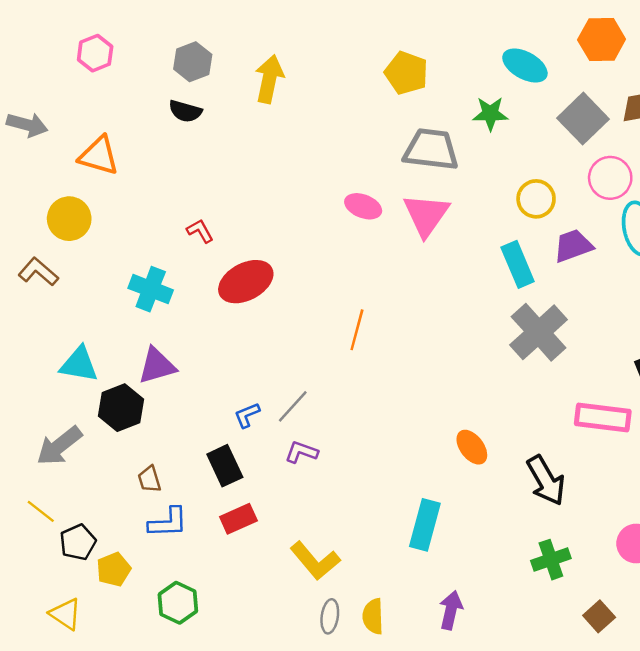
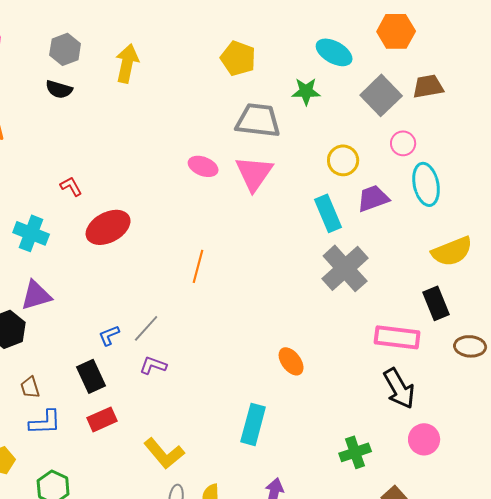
pink circle: (610, 178) -> (403, 143), size x0.7
black arrow: (546, 480) -> (399, 388), moved

